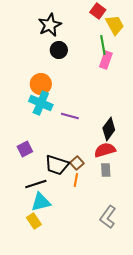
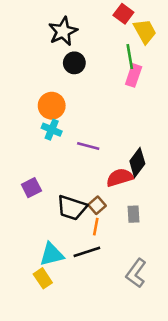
cyan cross: (41, 103) -> (52, 130), size x0.7
red semicircle: (105, 150) -> (120, 178), moved
black line: (36, 184) -> (87, 252), moved

